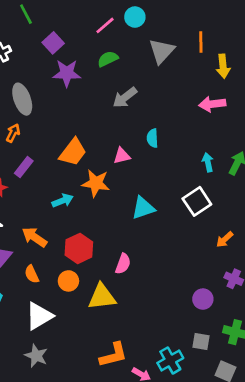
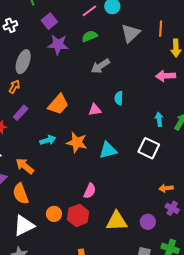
gray ellipse: (22, 99) -> (23, 62), turned 35
orange star: (96, 183) -> (77, 142), moved
white square: (197, 201) -> (149, 148), turned -35
orange arrow: (225, 239) -> (166, 188), moved, turned 32
red hexagon: (79, 248) -> (78, 215), moved
orange semicircle: (32, 274) -> (21, 194), size x1.5
orange circle: (68, 281) -> (54, 214), moved
yellow triangle: (102, 297) -> (117, 221), moved

